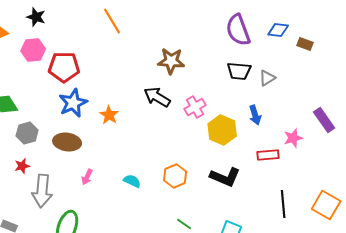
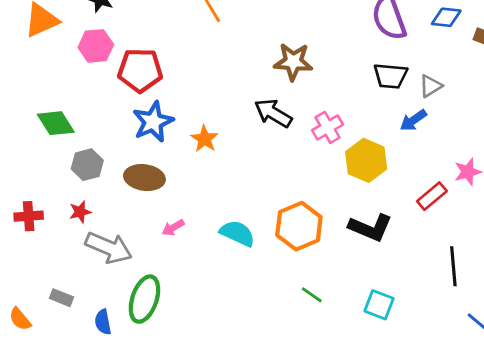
blue arrow: (255, 115) -> (413, 120), moved, turned 72
red rectangle: (268, 155) -> (432, 196), turned -35
orange hexagon: (175, 176) -> (299, 226), size x1.4
pink arrow: (87, 177) -> (173, 228), turned 35
cyan semicircle: (132, 181) -> (237, 233), size x1.4
gray arrow: (42, 191) -> (109, 248), turned -72

